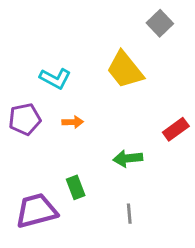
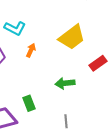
yellow trapezoid: (125, 70) -> (72, 37), moved, turned -88
orange arrow: (73, 122) -> (31, 50), moved, turned -64

